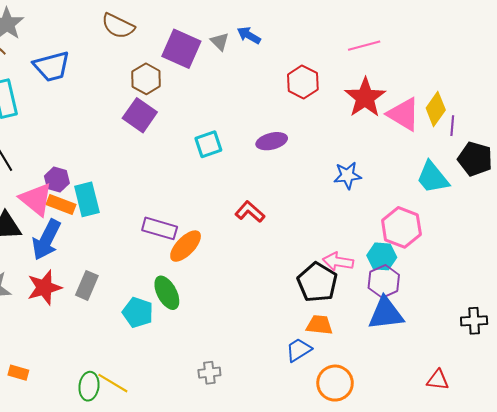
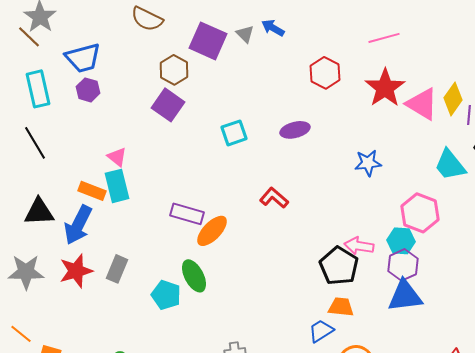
purple hexagon: (57, 180) -> (88, 90), moved
pink triangle: (36, 199) -> (117, 157), moved, size x0.6

